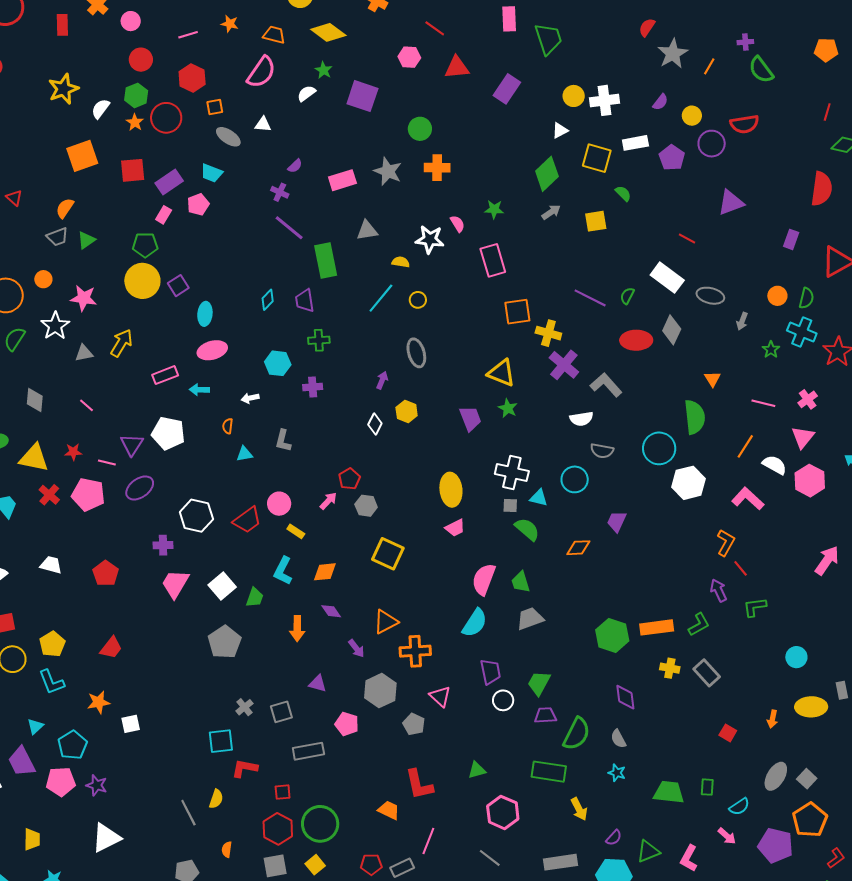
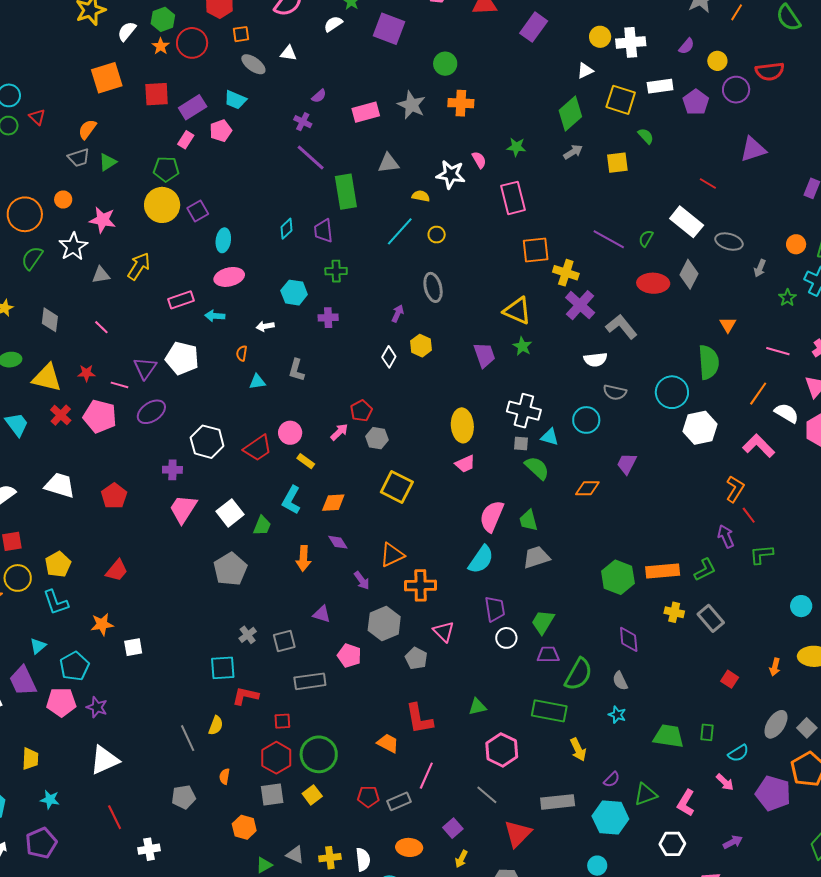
white trapezoid: (51, 565) -> (60, 485), size x1.4

